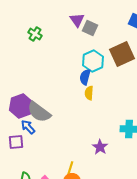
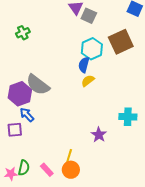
green cross: (35, 34) -> (23, 33), moved, turned 32
yellow semicircle: (89, 93) -> (88, 81), turned 48
gray semicircle: (39, 112) -> (38, 85), moved

